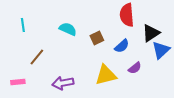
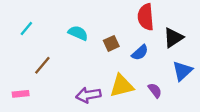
cyan line: (23, 25) -> (26, 28), turned 48
blue triangle: (161, 50) -> (182, 71), moved
purple semicircle: (135, 68) -> (155, 90), moved, turned -88
purple arrow: (63, 83) -> (88, 95), moved

